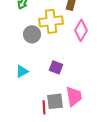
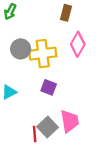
yellow cross: (51, 21) -> (43, 54), moved
gray square: (55, 101) -> (47, 127), turned -36

